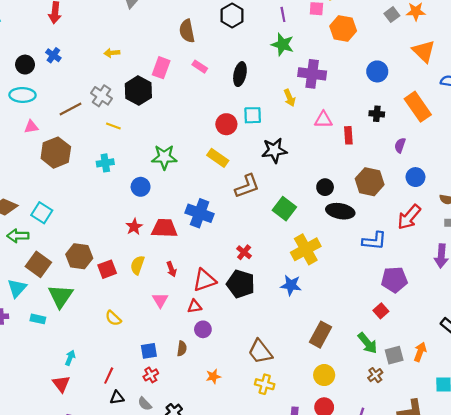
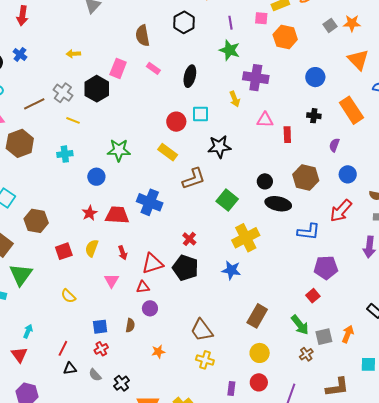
brown hexagon: (79, 256) -> (36, 221), moved

